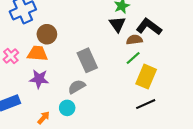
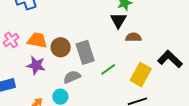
black L-shape: (149, 27) -> (170, 59), moved
brown circle: (47, 34) -> (61, 47), moved
green line: (133, 58) -> (108, 69), moved

